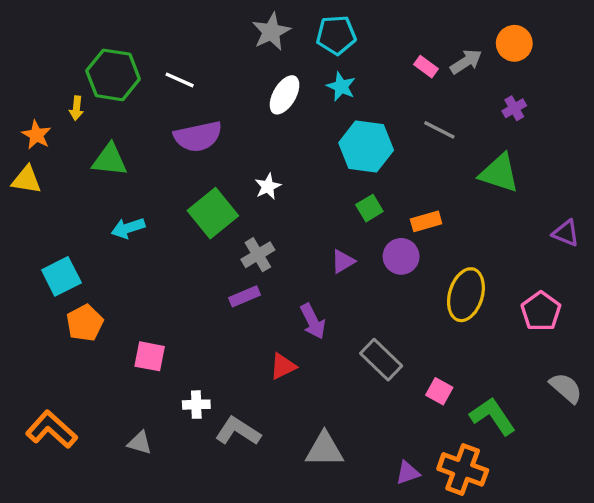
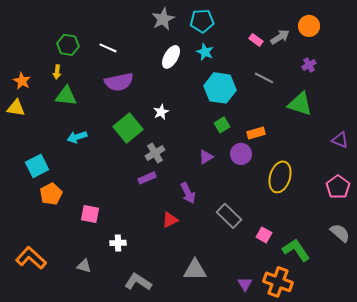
green hexagon: (113, 75) -> (68, 45), size x0.7
yellow arrow: (76, 108) -> (57, 72), moved
pink pentagon: (541, 311) -> (338, 187), moved
gray L-shape: (238, 431) -> (138, 282), moved
purple triangle: (408, 473) -> (245, 284), turned -42

